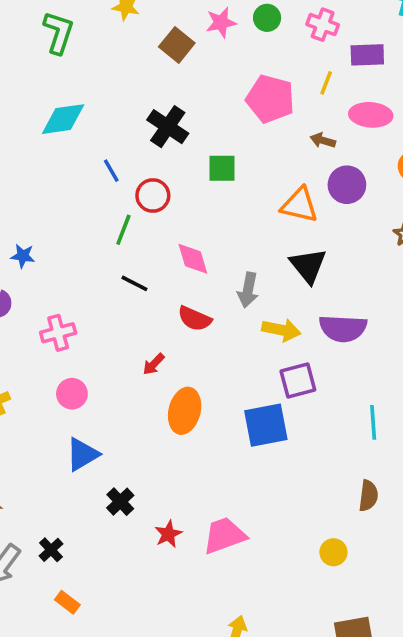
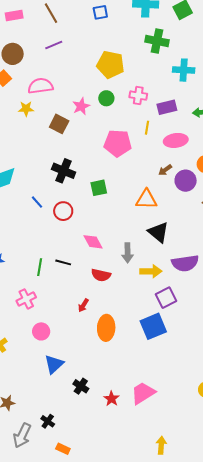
brown arrow: (323, 140) -> (165, 170), moved, turned -40
purple circle: (347, 185) -> (186, 181), moved
green line: (123, 230) -> (40, 267), moved

